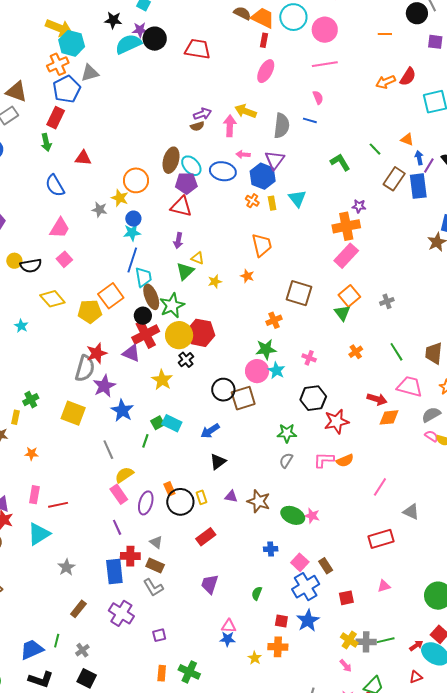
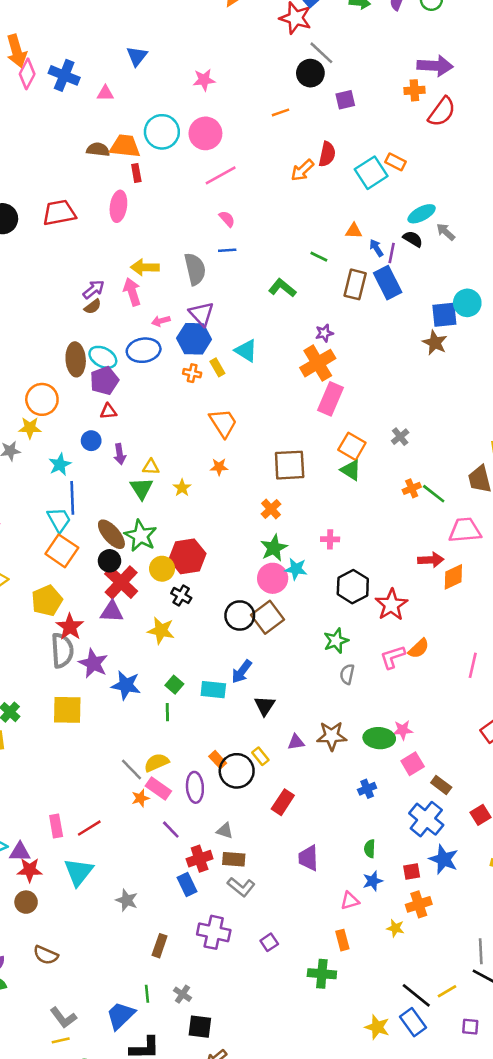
pink ellipse: (266, 71) -> (118, 206), moved
red triangle: (181, 207) -> (108, 411), size x0.6
blue circle: (133, 219) -> (91, 441), moved
cyan trapezoid: (143, 277) -> (59, 520), moved
yellow pentagon: (90, 311) -> (47, 601), moved
yellow circle: (179, 335) -> (162, 569), size x0.7
orange cross: (356, 352) -> (412, 488), moved, turned 32
cyan rectangle: (172, 423) -> (213, 690), moved
gray line: (108, 450) -> (131, 770), moved
orange star: (31, 454) -> (140, 798), moved
yellow semicircle: (124, 475) -> (157, 763), turned 30
pink square: (300, 562) -> (413, 764), moved, turned 36
blue rectangle: (114, 572) -> (187, 884), size x0.7
blue star: (228, 639) -> (373, 881), moved
orange rectangle: (162, 673) -> (342, 940), moved

